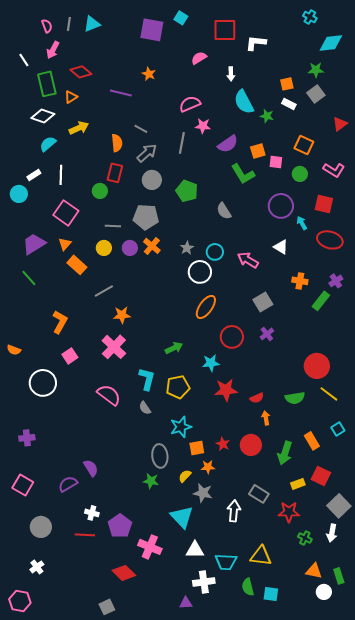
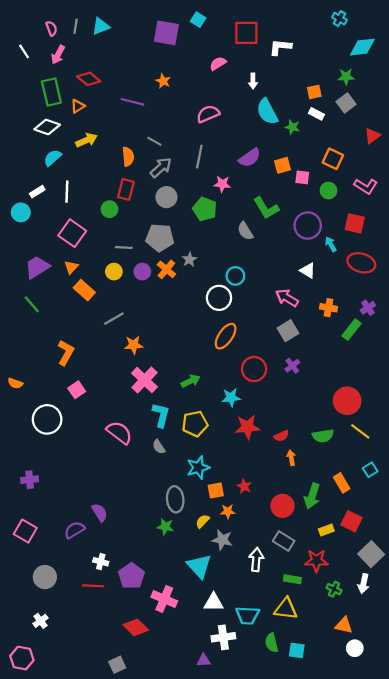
white line: (24, 60) -> (24, 51), moved
pink star: (203, 126) -> (222, 184), moved
green L-shape: (243, 174) -> (266, 208), moved
gray star: (187, 248) -> (189, 260), moved
pink arrow: (248, 260) -> (287, 298), moved
pink cross: (114, 347) -> (145, 380), moved
red circle: (251, 445) -> (283, 506), moved
green rectangle: (339, 576) -> (292, 579), moved, turned -63

